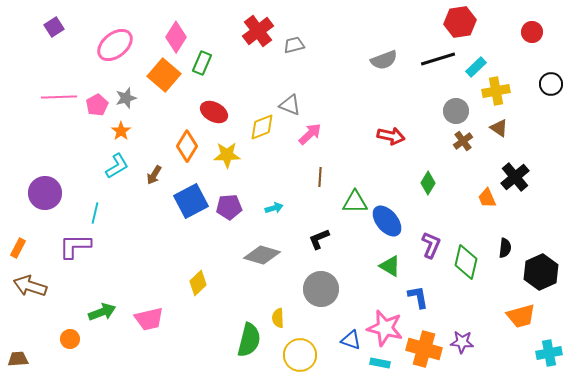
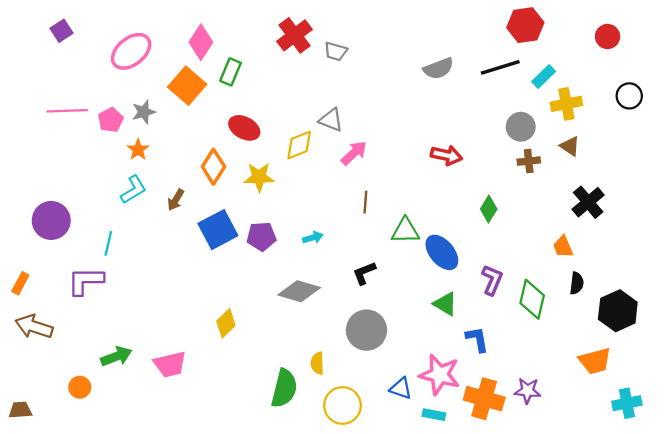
gray trapezoid: (294, 45) -> (336, 51), turned -150
brown cross: (463, 141) -> (529, 161), turned 30
orange trapezoid: (487, 198) -> (563, 247), moved

